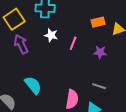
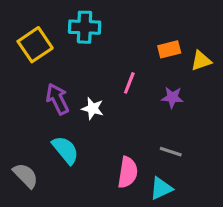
white star: (51, 35) -> (93, 109), moved
purple arrow: (21, 44) -> (57, 99), moved

